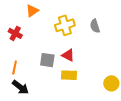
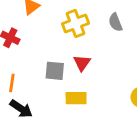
red triangle: (68, 55) -> (82, 63), turned 40
yellow rectangle: (69, 75) -> (76, 98), moved

